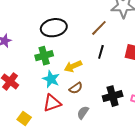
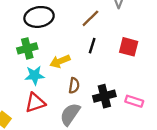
cyan star: (51, 79) -> (35, 75), turned -30
brown semicircle: (76, 88) -> (74, 85), moved, turned -48
gray semicircle: (83, 113) -> (70, 114), size x1.5

